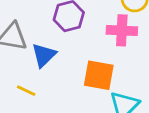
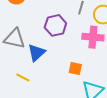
orange square: (99, 75) -> (75, 69), size x0.6

